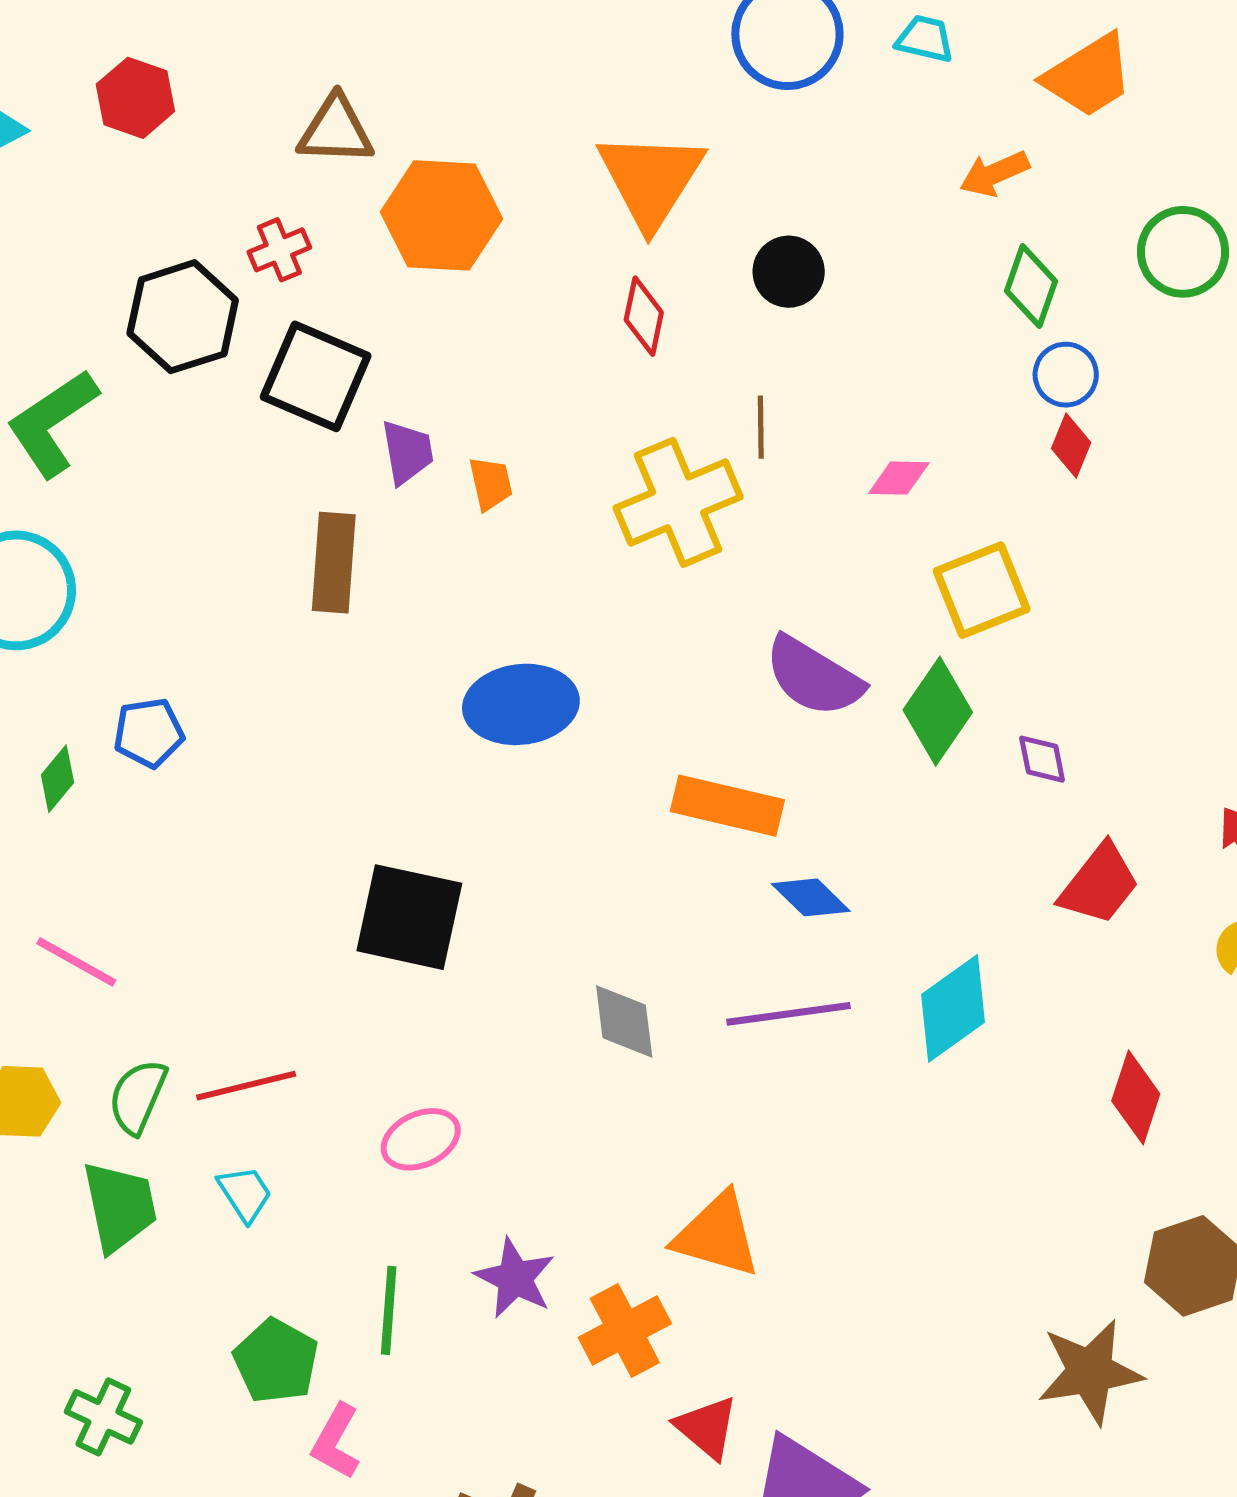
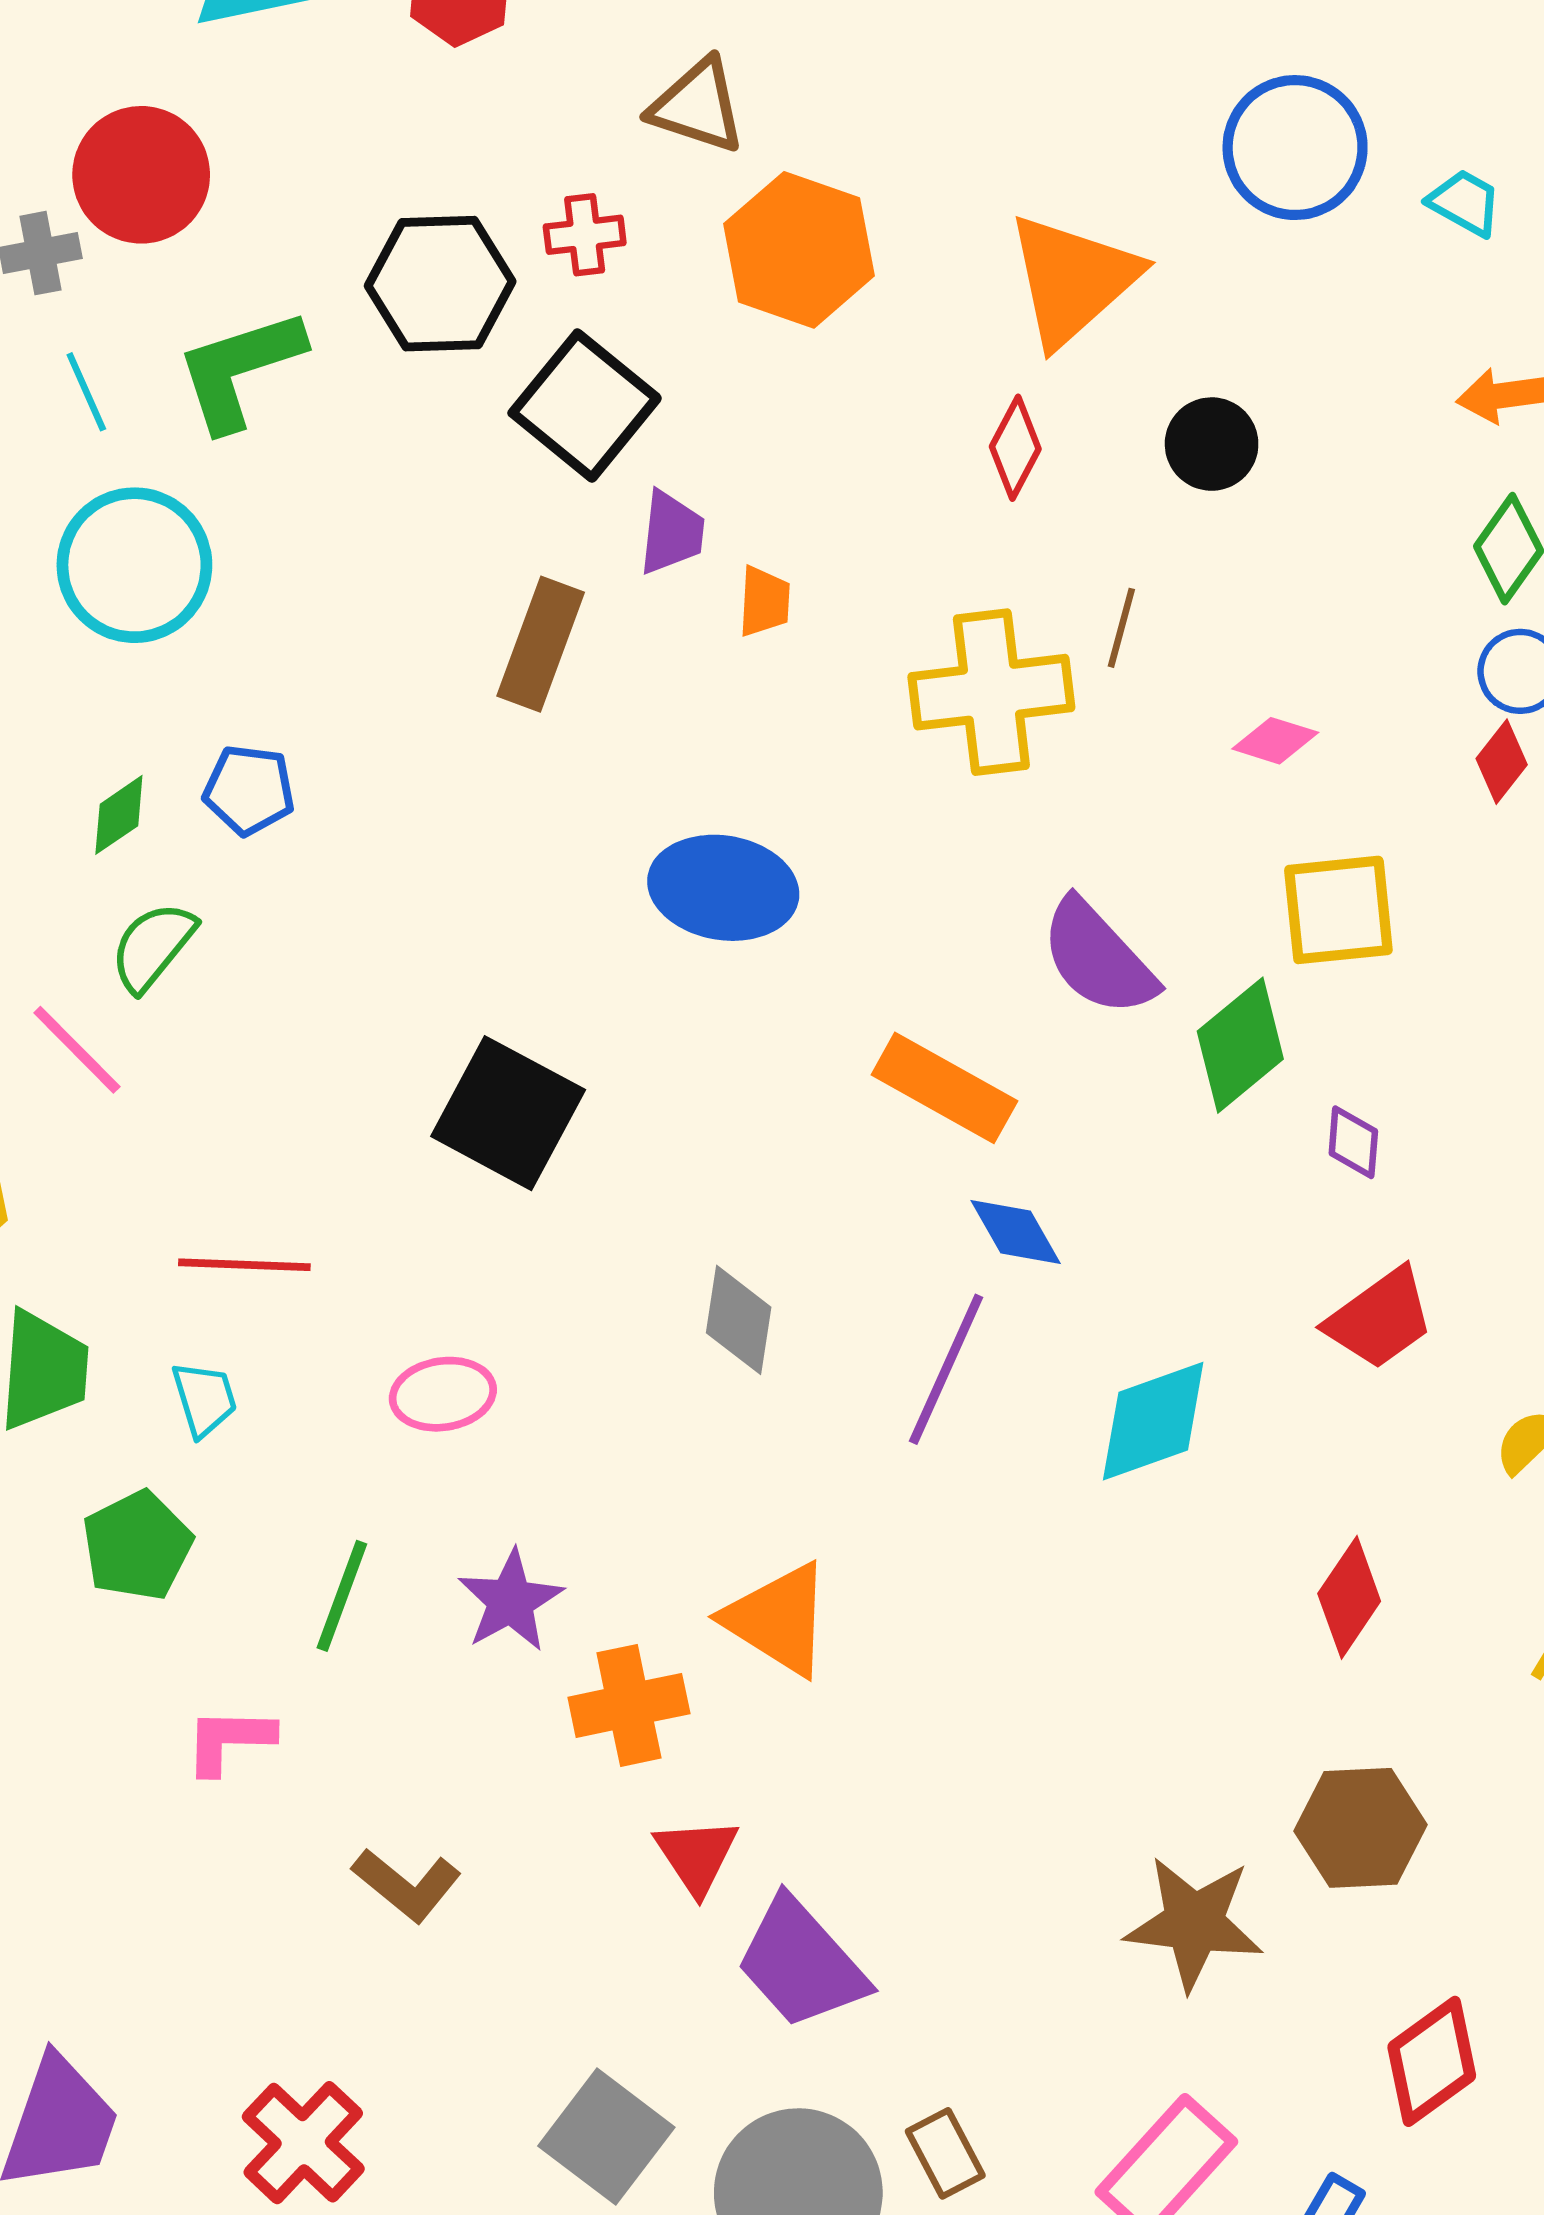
purple line: (788, 1014) -> (946, 1369), turned -74
green semicircle: (138, 1097) -> (153, 946), moved
green pentagon: (276, 1361) -> (137, 1546), moved
pink L-shape: (336, 1442) -> (229, 1741), turned 46

